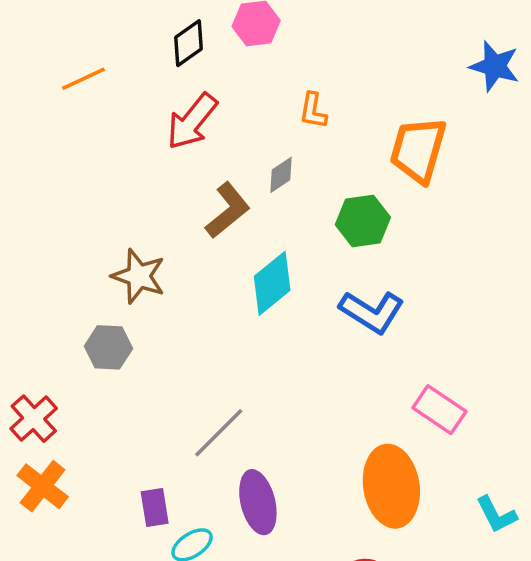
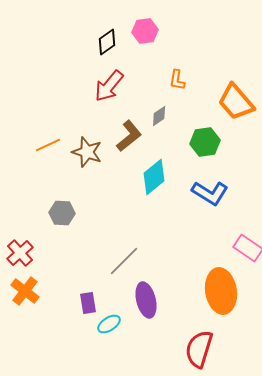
orange line: (84, 79) -> (48, 145), moved
orange trapezoid: (418, 150) -> (236, 102), turned -57
brown star: (139, 276) -> (87, 152), moved

